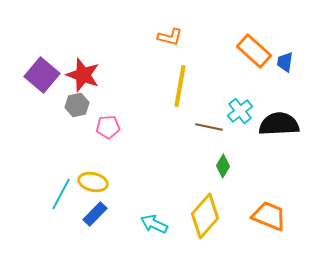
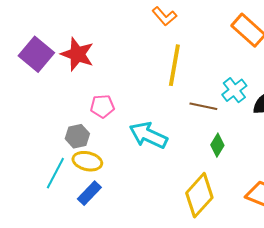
orange L-shape: (170, 37) -> (164, 16), turned 35
gray hexagon: (77, 105) -> (77, 136), moved
cyan arrow: (154, 224) -> (148, 135), moved, size x1.4

